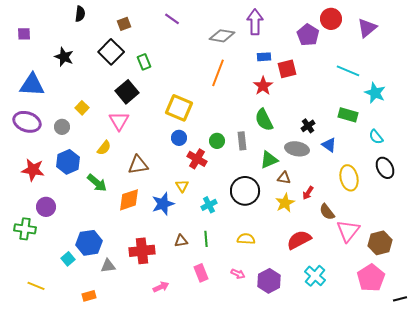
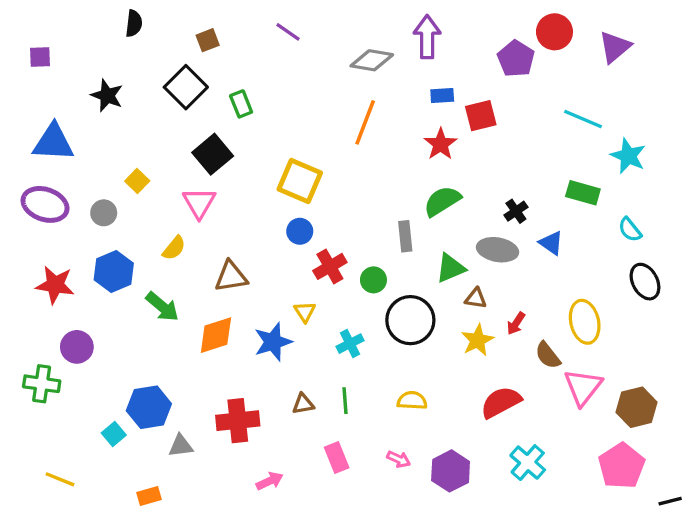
green semicircle: (264, 120) -> (442, 201), turned 85
green circle: (217, 141) -> (373, 280), moved
red cross: (197, 159) -> (330, 266), turned 30
yellow ellipse: (349, 178) -> (585, 322), moved

